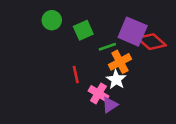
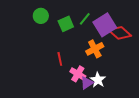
purple square: (133, 32) -> (105, 25), turned 35
green line: (107, 47) -> (85, 19), moved, turned -32
white star: (116, 80) -> (98, 80), moved

